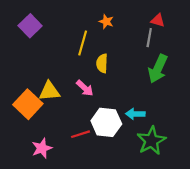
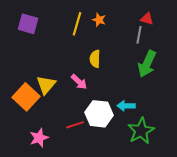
purple square: (30, 26) -> (28, 24), turned -30
yellow line: (83, 43) -> (77, 24), moved
yellow triangle: (49, 91) -> (46, 85), turned -45

